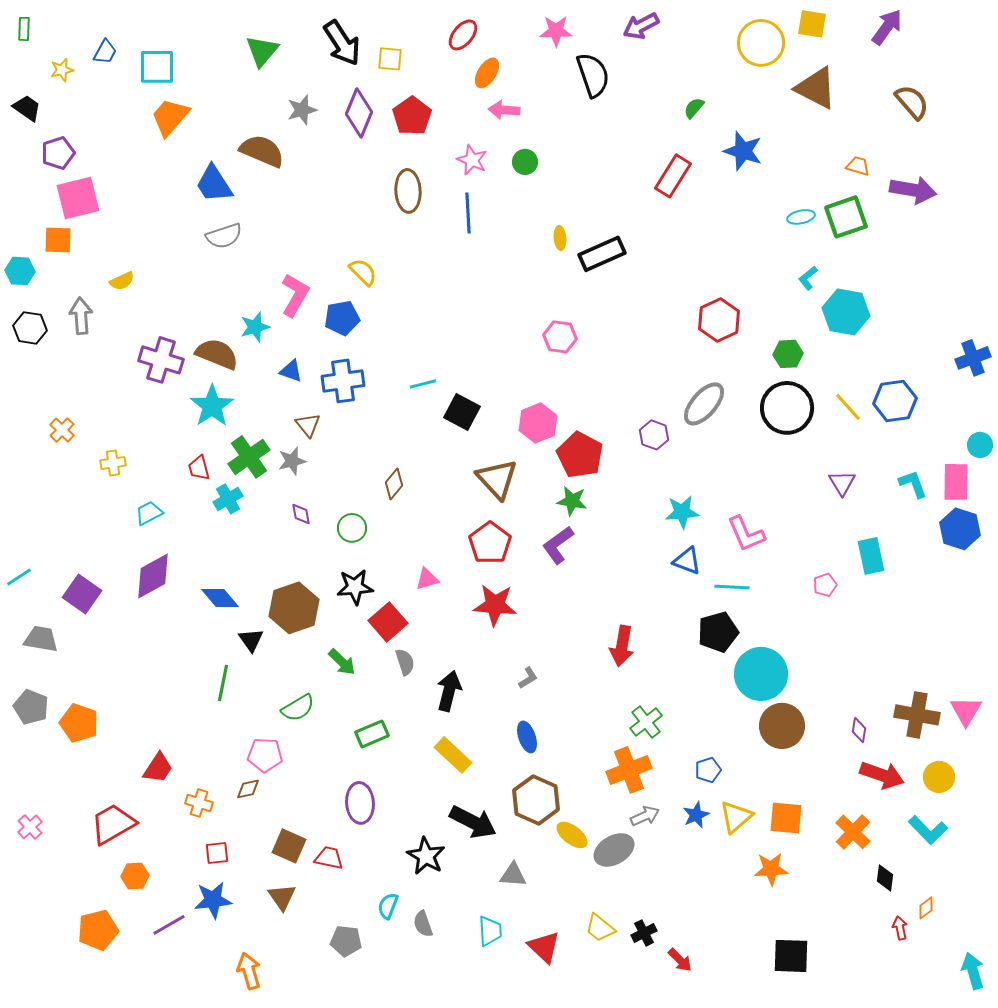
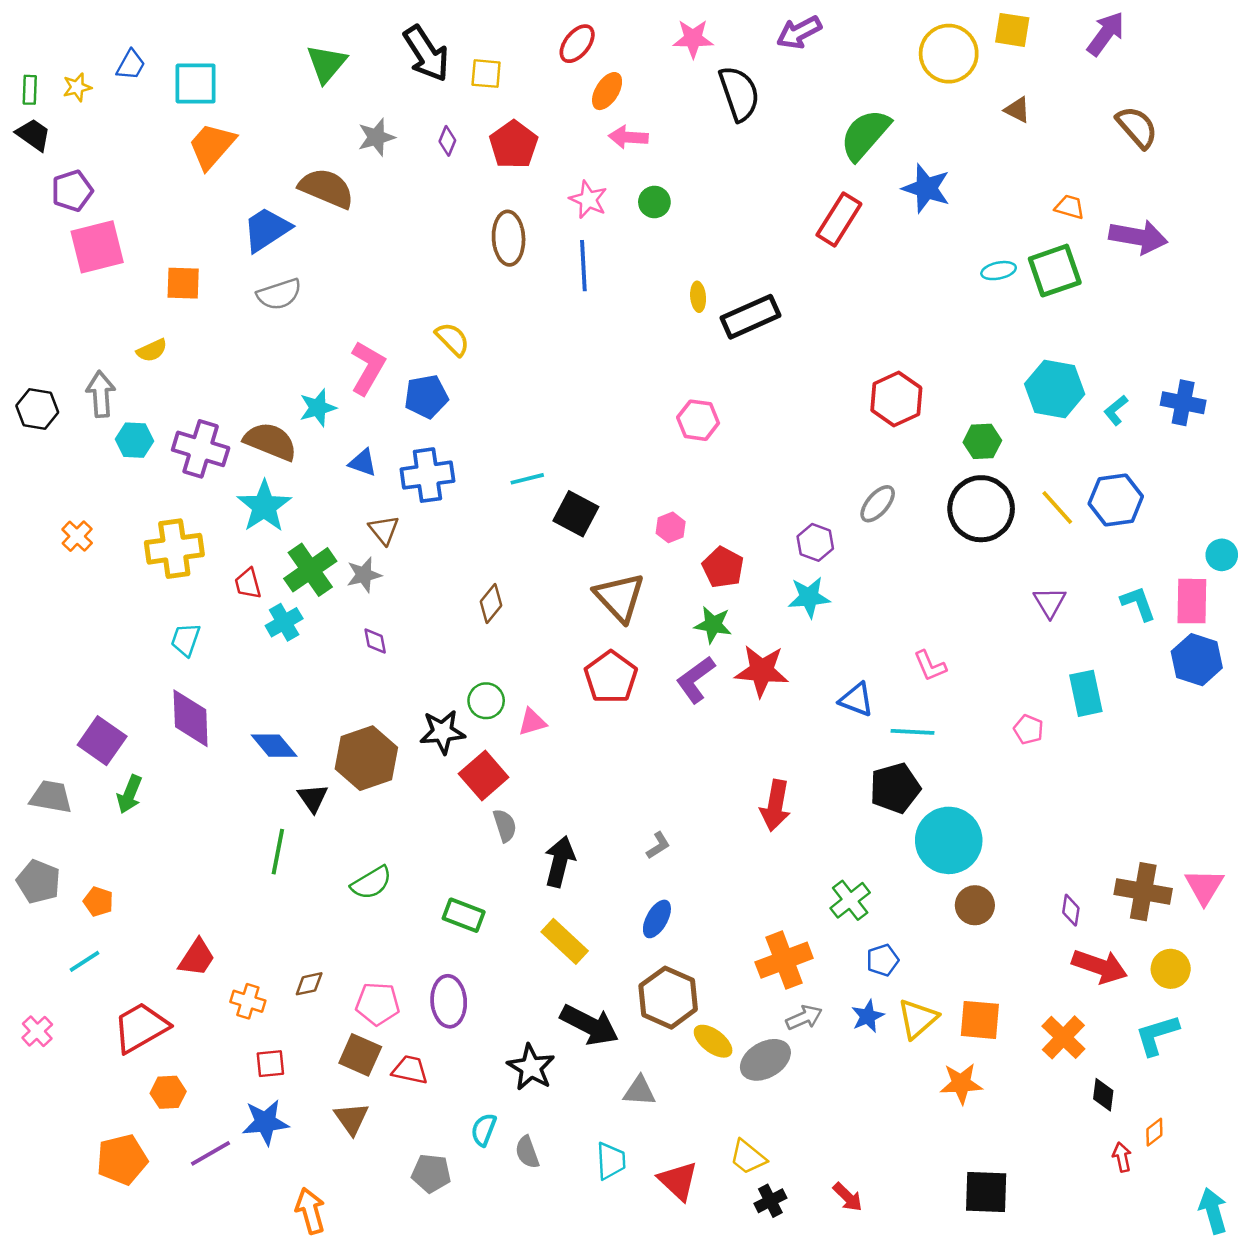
green rectangle: (24, 29) -> (30, 90), moved
brown triangle: (816, 88) -> (1017, 110), size x0.5
green semicircle: (694, 108) -> (865, 135), size x2.0
purple diamond: (359, 113) -> (447, 141), size x0.5
blue trapezoid: (214, 184) -> (267, 229), turned 90
orange square: (58, 240) -> (183, 283), moved
cyan hexagon: (20, 271) -> (134, 440), moved
cyan L-shape: (808, 278) -> (1116, 410), moved
blue cross: (973, 358) -> (1183, 403), moved, turned 32
gray ellipse: (704, 404) -> (878, 504), size x0.7
pink hexagon: (538, 423) -> (671, 527), size x0.6
red pentagon: (580, 455) -> (723, 567), size x0.7
yellow cross: (113, 463) -> (174, 549), moved, size x1.8
cyan star: (682, 512) -> (809, 597), moved
cyan trapezoid: (149, 513) -> (186, 640), turned -44
green circle: (352, 528) -> (486, 701), moved
pink L-shape: (746, 534) -> (930, 666), size x0.7
purple diamond: (153, 576) -> (191, 718), turned -63
cyan line: (19, 577) -> (85, 961), moved
pink pentagon: (825, 585) -> (1028, 729), turned -30
red star: (495, 605) -> (762, 671), moved
green arrow: (342, 662) -> (129, 794), moved, turned 68
green cross: (646, 722) -> (850, 900), moved
orange pentagon: (79, 723) -> (98, 902), size x0.6
brown circle: (782, 726) -> (975, 905), size x0.7
green rectangle: (372, 734) -> (464, 915), turned 44
blue ellipse: (527, 737) -> (657, 919), turned 48
pink pentagon: (265, 755) -> (378, 1004), moved
cyan L-shape: (928, 830) -> (1157, 1035), turned 117
black cross: (644, 933) -> (770, 1201), moved

